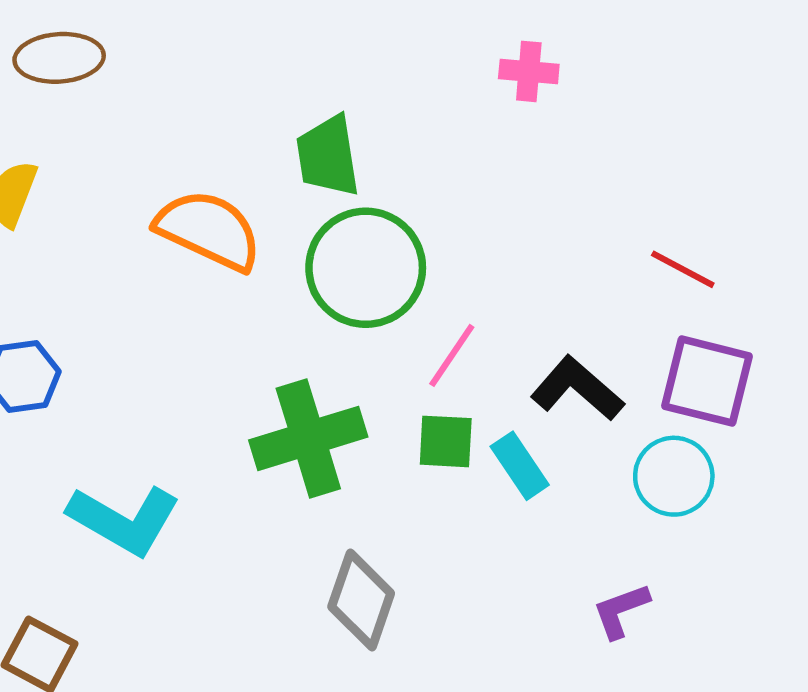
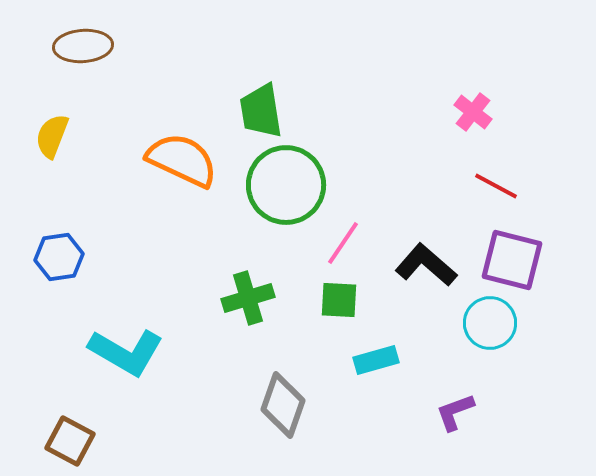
pink cross: (529, 71) -> (473, 112), moved, turned 33
green cross: (308, 438) -> (248, 298), size x0.7
cyan rectangle: (520, 466) -> (376, 360), moved, turned -72

